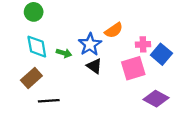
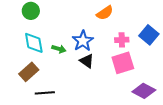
orange semicircle: (114, 30) -> (105, 13), moved
pink cross: (143, 44) -> (122, 40), moved
blue square: (161, 54) -> (149, 35), moved

